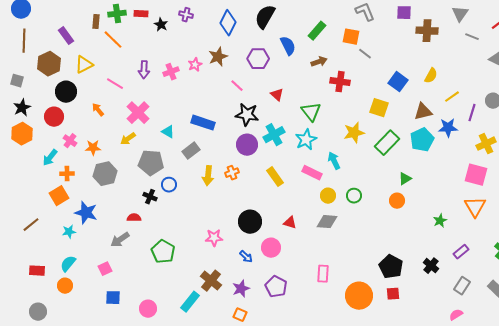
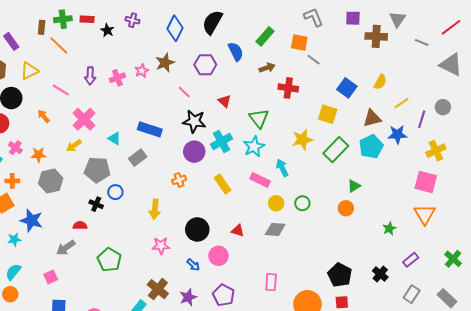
gray triangle: (460, 14) -> (397, 19), moved
yellow arrow: (208, 176) -> (155, 209), moved

